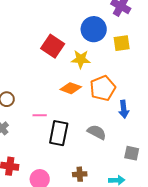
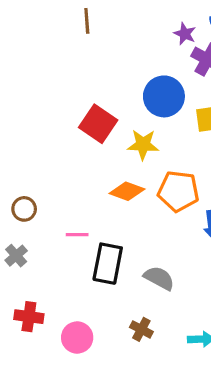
orange pentagon: (103, 88) -> (178, 191), turned 30
gray semicircle: (97, 132) -> (159, 278), moved
brown cross: (80, 174) -> (141, 329), turned 32

